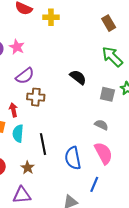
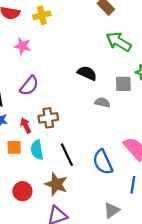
pink star: (17, 47) -> (23, 46), moved
brown cross: (36, 97) -> (48, 118), moved
gray semicircle: (101, 125) -> (102, 102), moved
brown star: (28, 168) -> (56, 184), size x1.5

